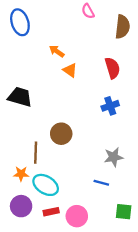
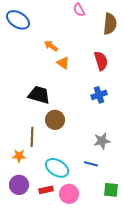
blue ellipse: (20, 22) -> (18, 20), turned -40
black trapezoid: (20, 97) -> (39, 95), moved
cyan ellipse: (46, 185) -> (57, 168), moved

